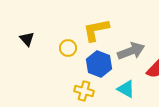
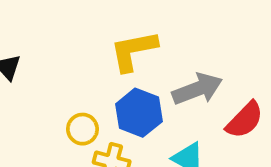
yellow circle: (68, 48) -> (82, 129), moved

